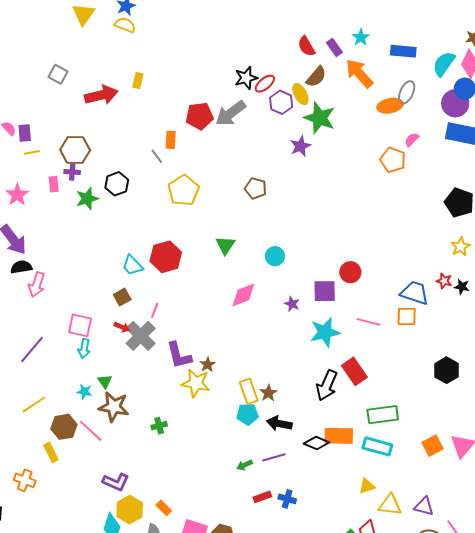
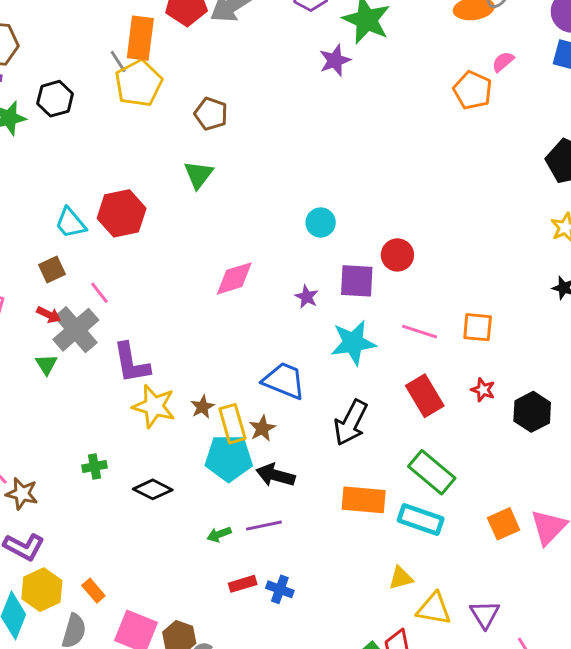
orange rectangle: (171, 140) -> (140, 38), size x1.6
brown pentagon: (256, 188) -> (211, 114), moved
yellow pentagon: (184, 190) -> (139, 83), moved
green triangle: (225, 245) -> (198, 175), moved
cyan circle: (275, 256) -> (321, 222), moved
red star: (444, 281) -> (483, 390), moved
blue trapezoid: (415, 293) -> (284, 381), moved
pink line: (155, 310) -> (99, 293), turned -63
brown star: (208, 365) -> (202, 407), moved
red rectangle: (354, 371) -> (425, 396), moved
green triangle: (105, 381) -> (46, 364), moved
brown star: (114, 407) -> (22, 494), moved, size x0.7
cyan pentagon: (248, 414) -> (229, 458), size x1.4
green rectangle: (383, 415) -> (432, 472), turned 44
black diamond: (316, 443) -> (153, 489), moved
purple triangle: (424, 506) -> (485, 614), turned 40

